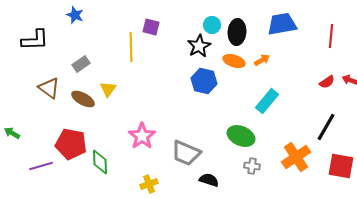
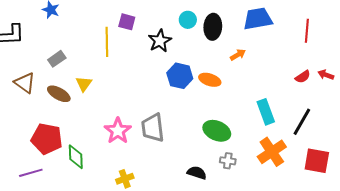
black star: (199, 46) -> (160, 41), moved
orange ellipse: (234, 61) -> (210, 80), moved
cyan rectangle: (267, 101) -> (266, 112), moved, turned -60
gray trapezoid: (186, 153) -> (153, 128), moved, turned 60
purple line: (41, 166) -> (31, 173), moved
black semicircle: (209, 180) -> (197, 173), moved

